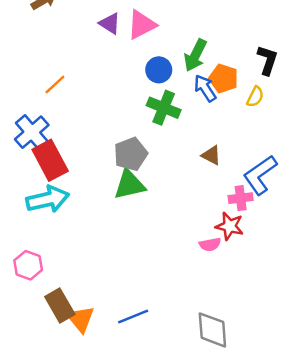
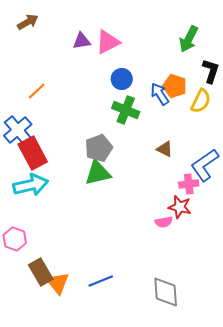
purple triangle: (110, 23) -> (82, 41), turned -42
green arrow: (195, 55) -> (189, 39), moved
yellow semicircle: (255, 97) -> (201, 101), size x1.4

